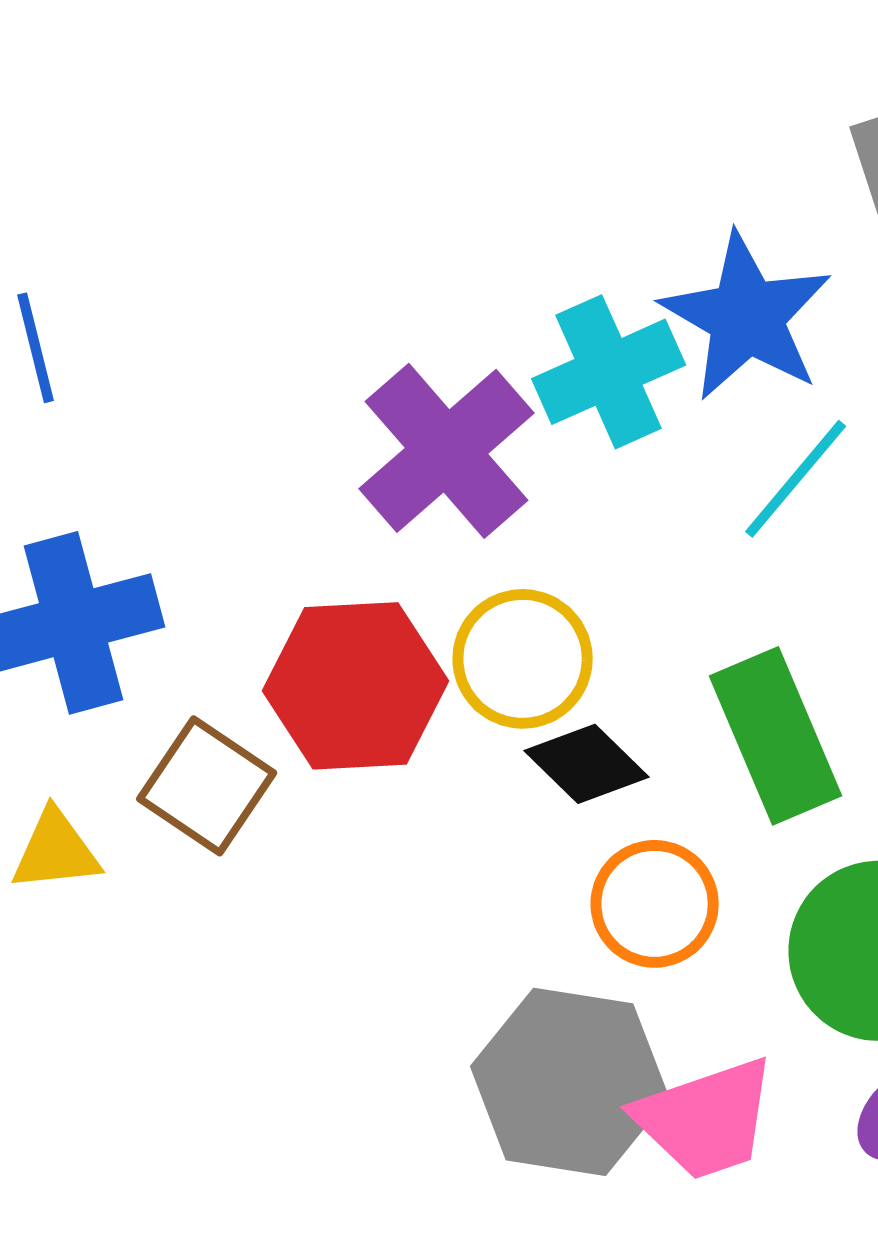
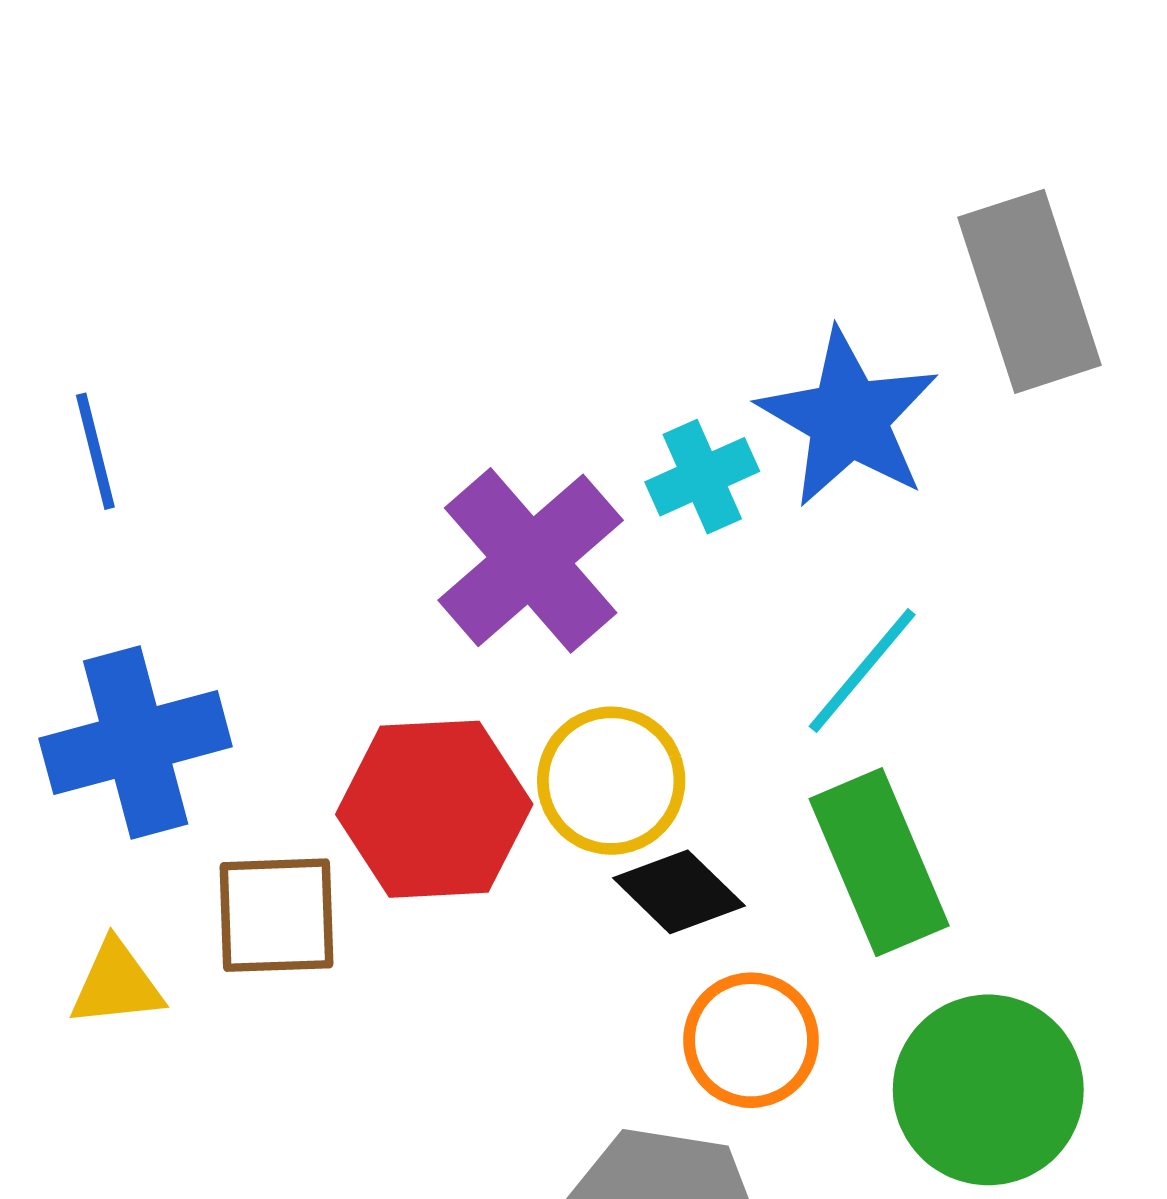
cyan cross: (609, 372) -> (702, 477), size x0.7
cyan line: (796, 479) -> (862, 670), moved
brown square: (207, 786) -> (276, 915), turned -36

